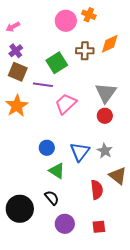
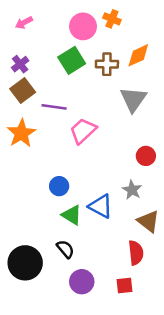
pink arrow: (13, 27) -> (24, 23), moved
green square: (57, 63) -> (72, 60), moved
brown square: (18, 72) -> (23, 91), turned 30
gray triangle: (106, 93) -> (133, 99), moved
red circle: (105, 116) -> (146, 156), moved
blue triangle: (80, 152) -> (101, 206), moved, turned -40
red semicircle: (97, 190) -> (136, 253), moved

